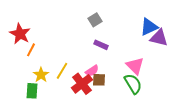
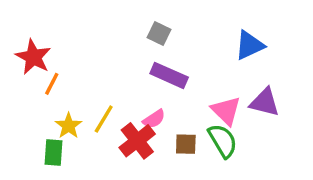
gray square: (95, 20) -> (159, 34), turned -32
purple triangle: (159, 38) -> (265, 102), moved
purple rectangle: (101, 45) -> (169, 75), size x1.5
brown square: (99, 80) -> (186, 144), moved

